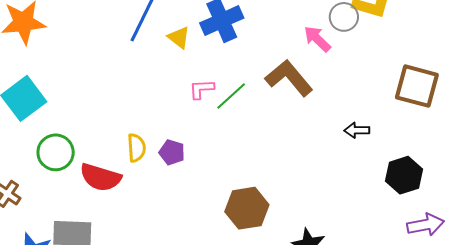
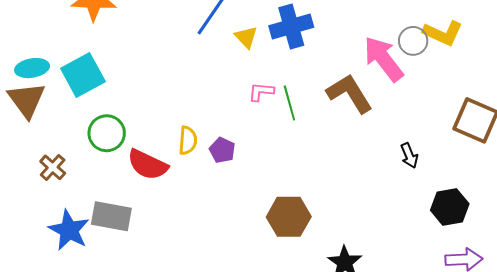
pink arrow: (317, 39) -> (384, 59), size x1.6
green line: (231, 96) -> (289, 103), turned -72
black arrow: (357, 130) -> (409, 156), turned -120

